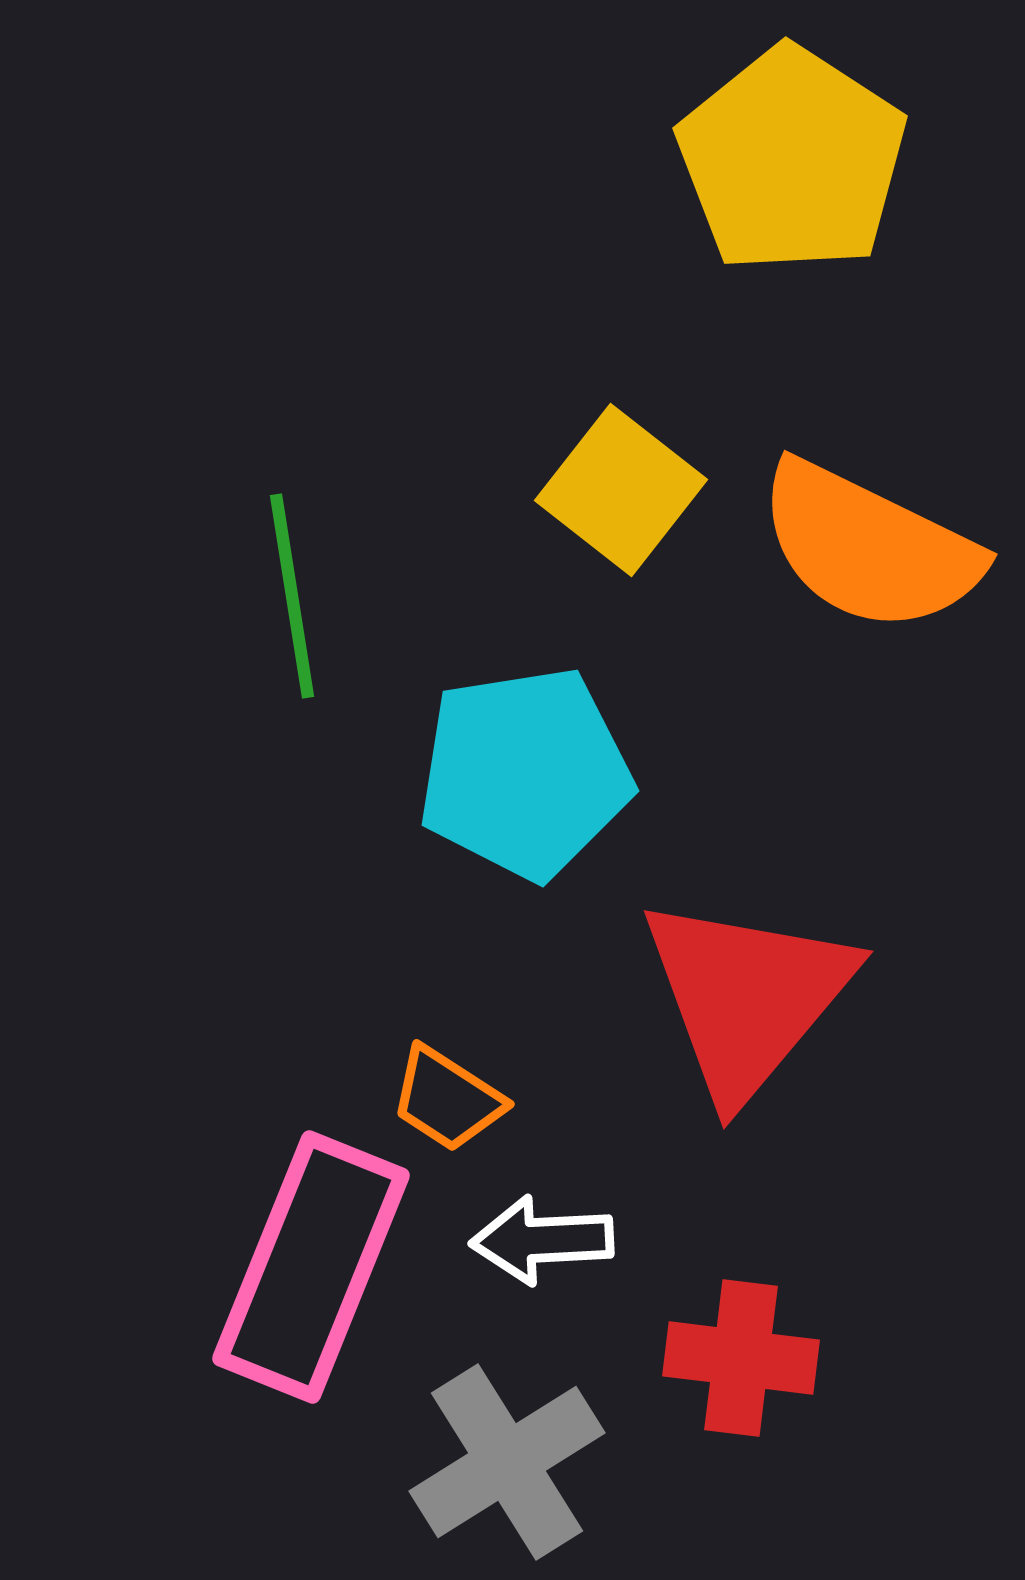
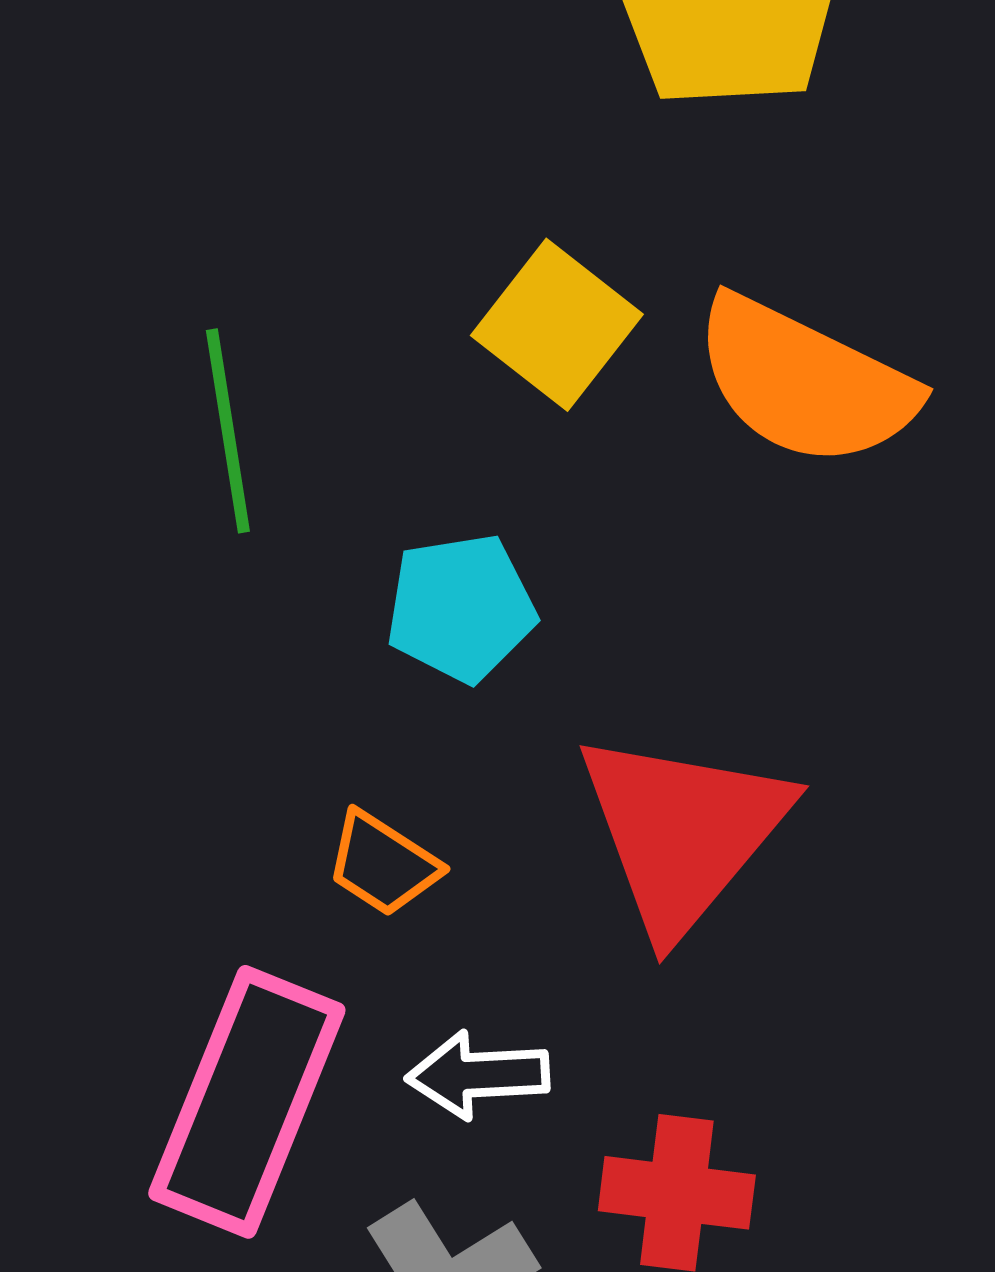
cyan pentagon: (525, 773) -> (461, 608), size x0.7
orange trapezoid: (447, 1099) -> (383, 864), moved

